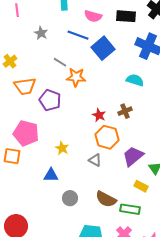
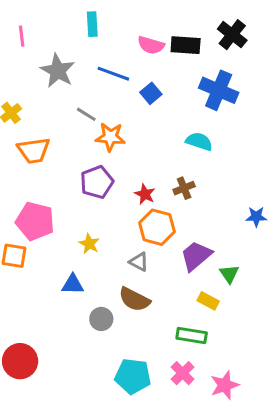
pink semicircle: (93, 16) -> (151, 45), moved
gray star: (41, 33) -> (58, 71), size x1.6
blue square: (103, 48) -> (151, 93), size x0.6
purple pentagon: (50, 100) -> (97, 182), moved, turned 30
brown semicircle: (106, 199) -> (134, 299), moved

